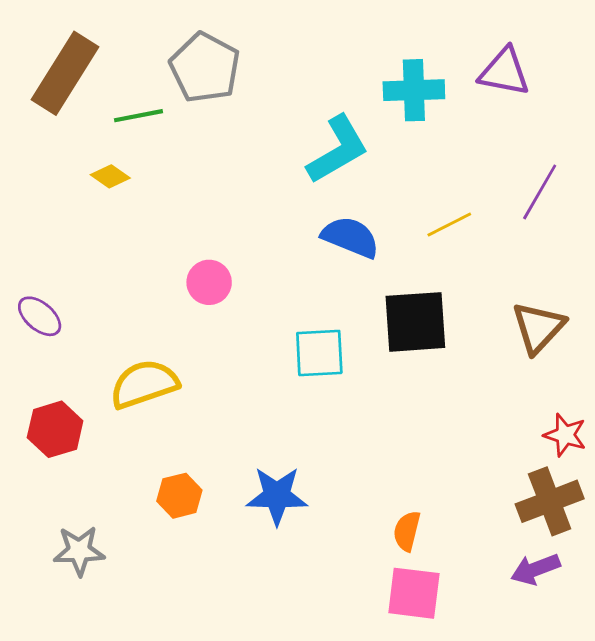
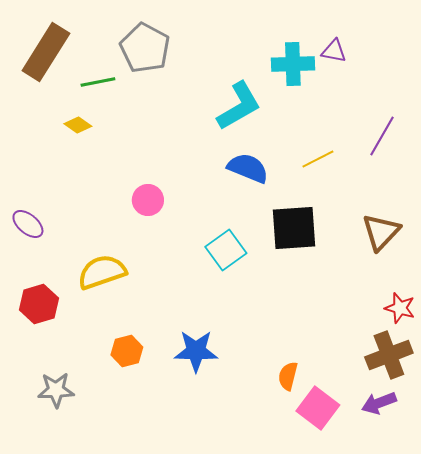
purple triangle: (504, 72) -> (334, 51), moved, size x0.7
cyan square: (319, 353) -> (226, 250), turned -33
pink square: (414, 593) -> (318, 408), moved, turned 30

